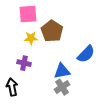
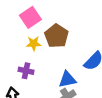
pink square: (28, 14) -> (30, 17), turned -30

